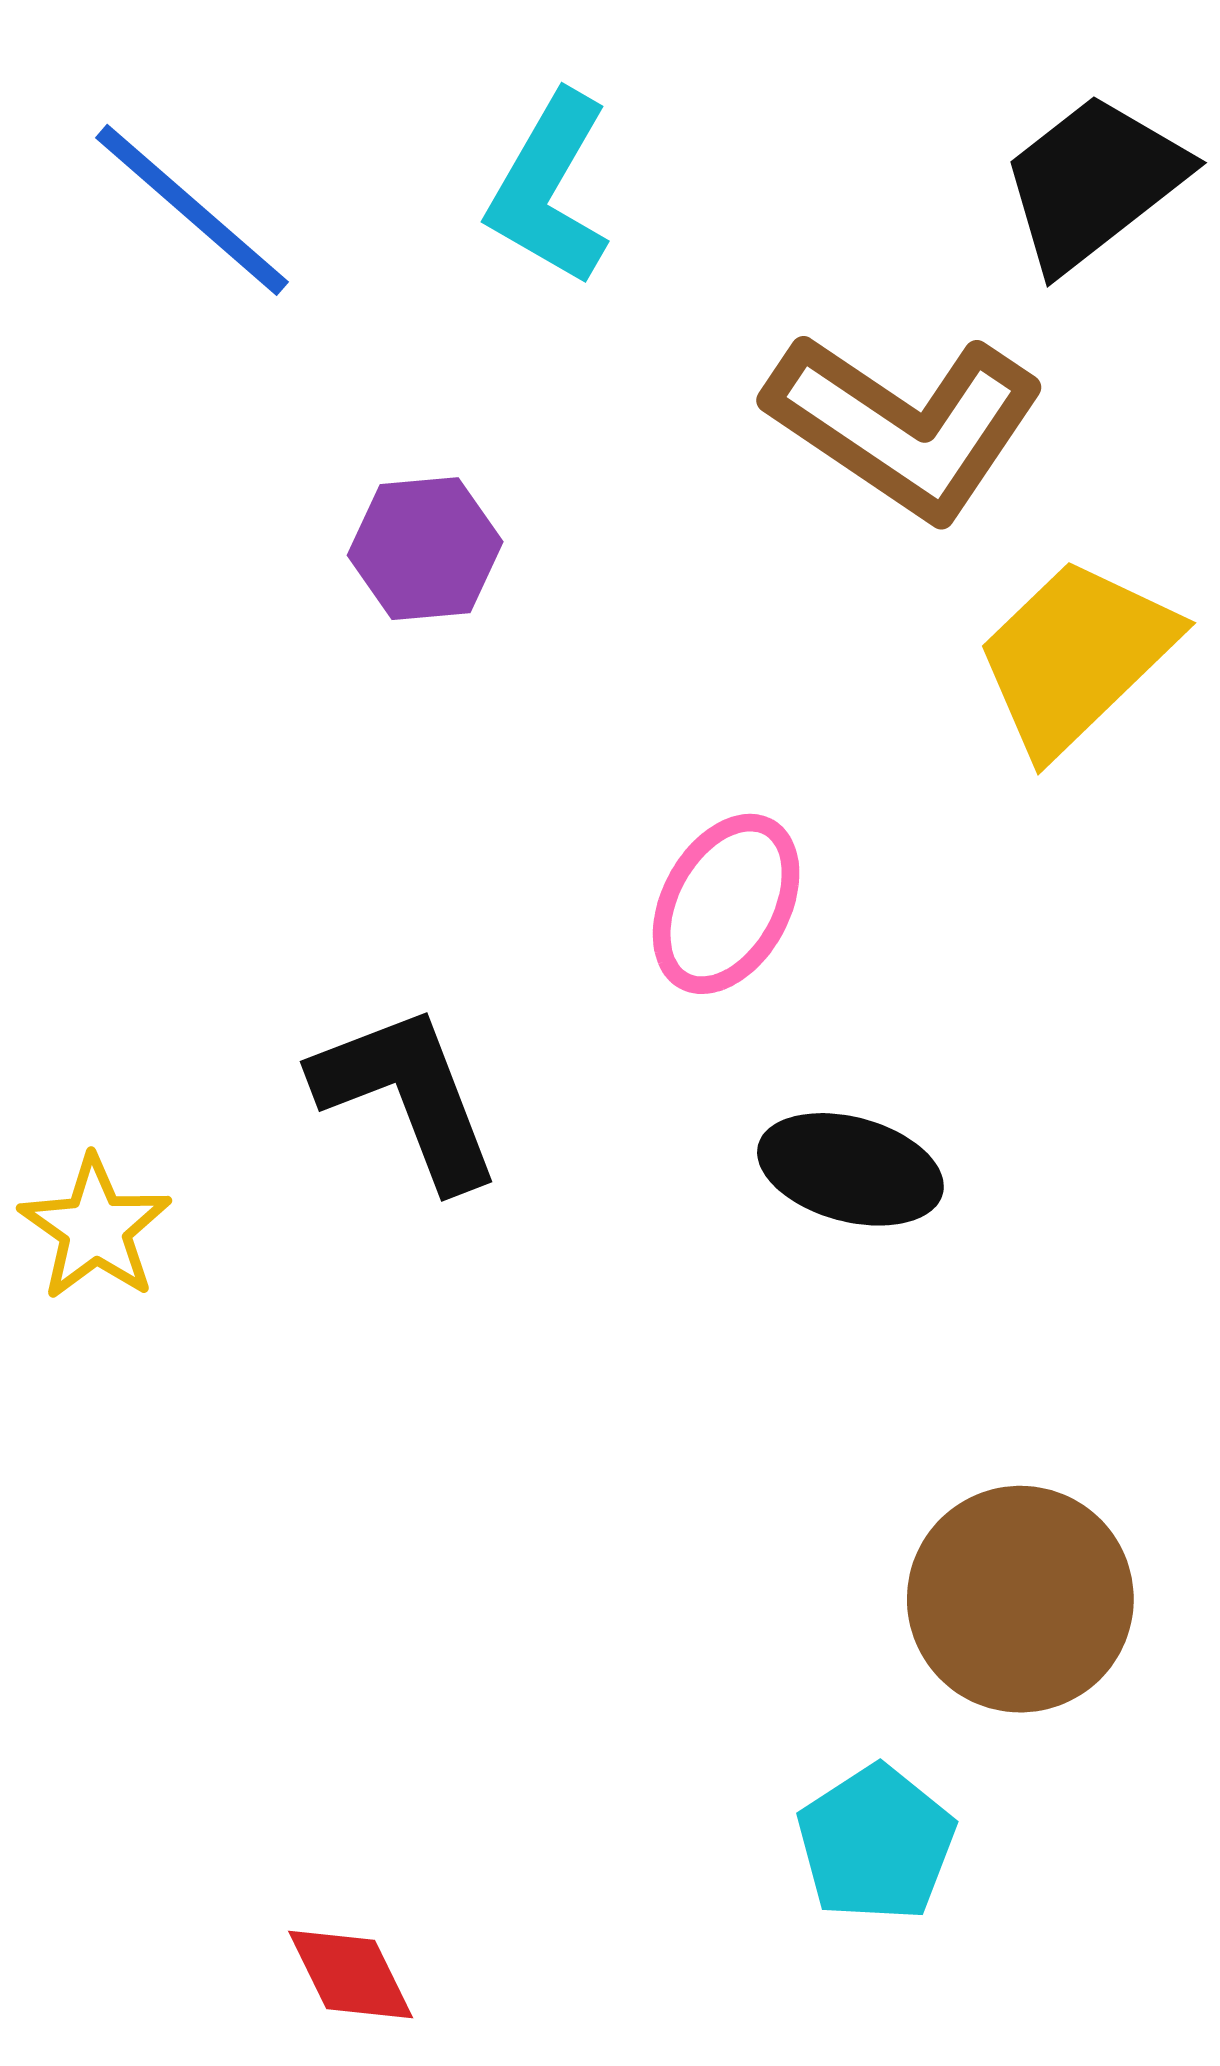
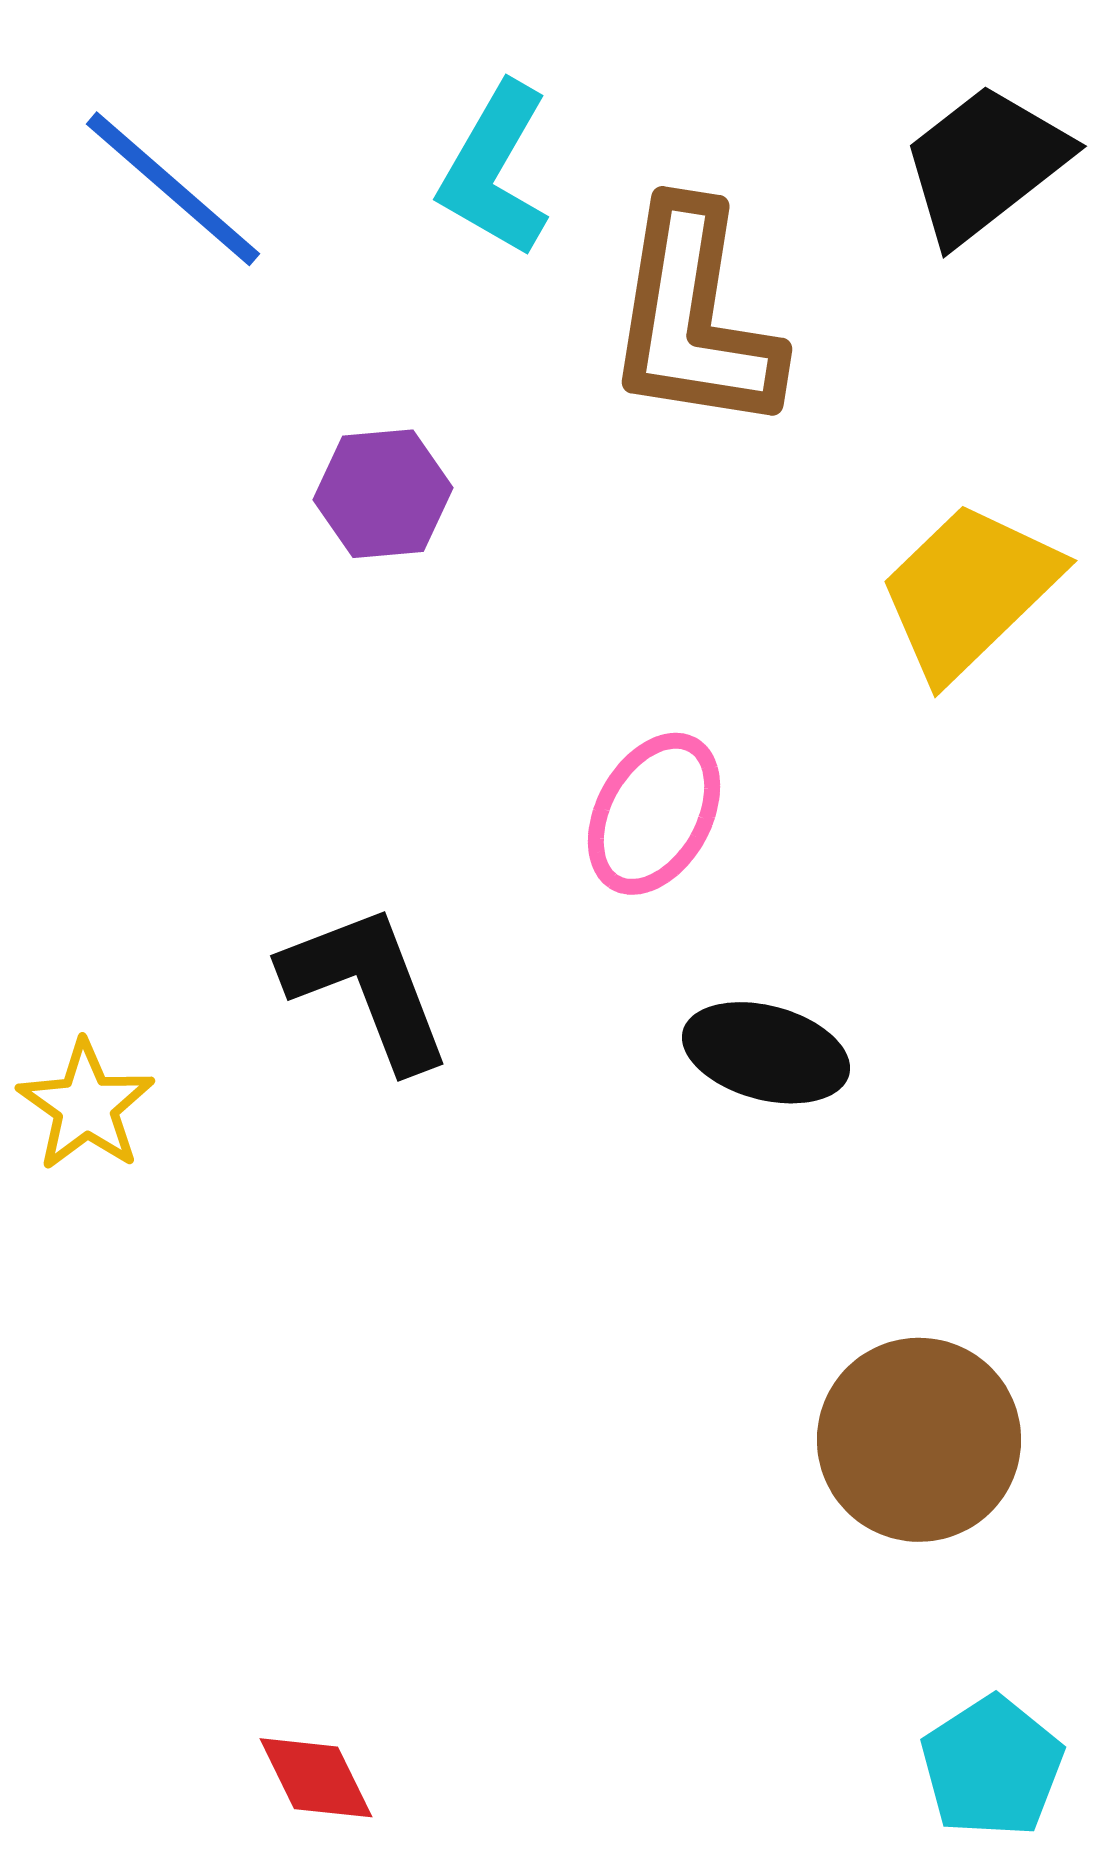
brown L-shape: (905, 425) -> (694, 318), moved, turned 65
cyan pentagon: (876, 1843) -> (992, 1767), moved

